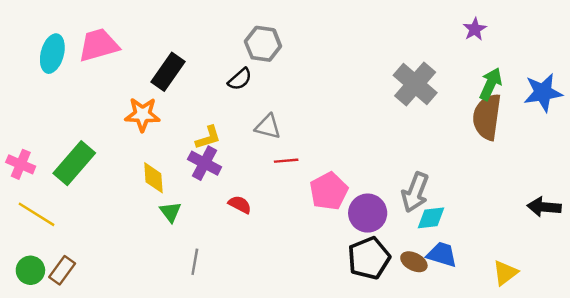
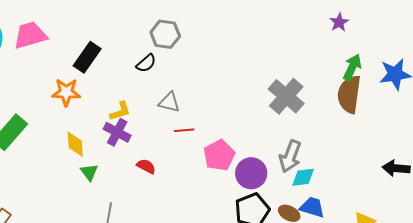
gray cross: (415, 84) -> (286, 96), moved

